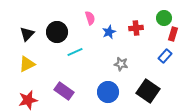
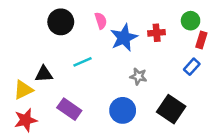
black circle: (57, 32) -> (61, 22), moved
blue star: (109, 32) -> (124, 38), size x1.6
black triangle: (27, 34) -> (44, 74), moved, turned 42
yellow triangle: (27, 64) -> (23, 90), moved

